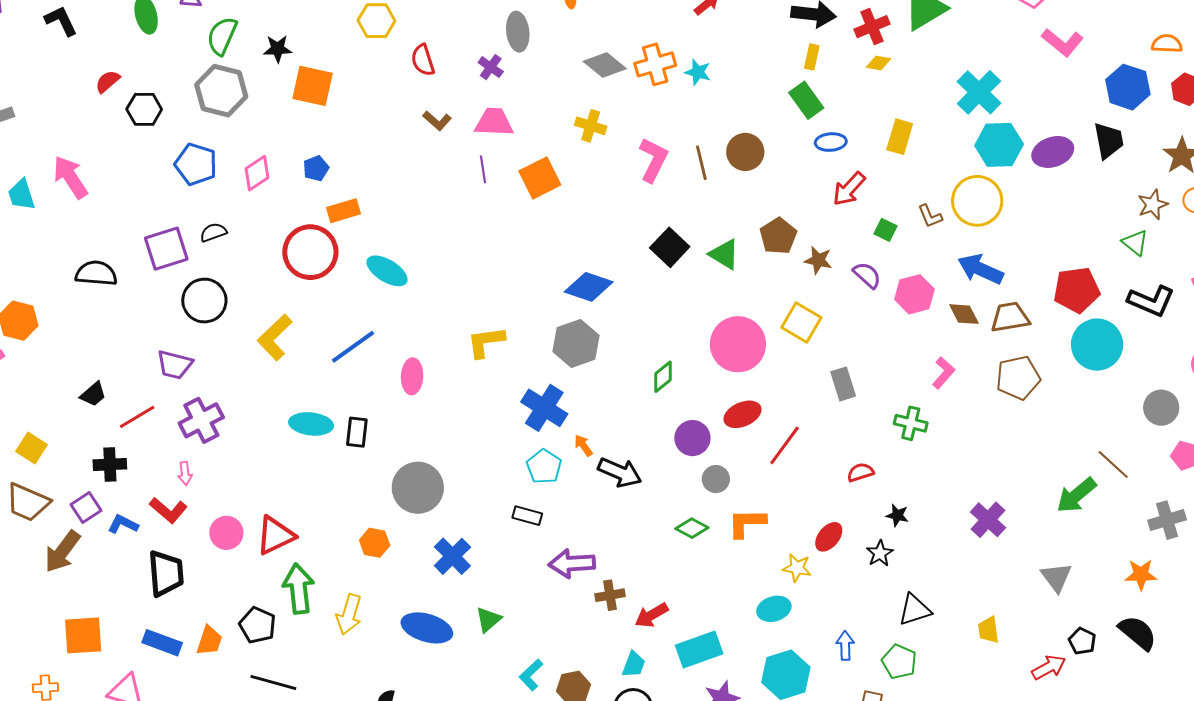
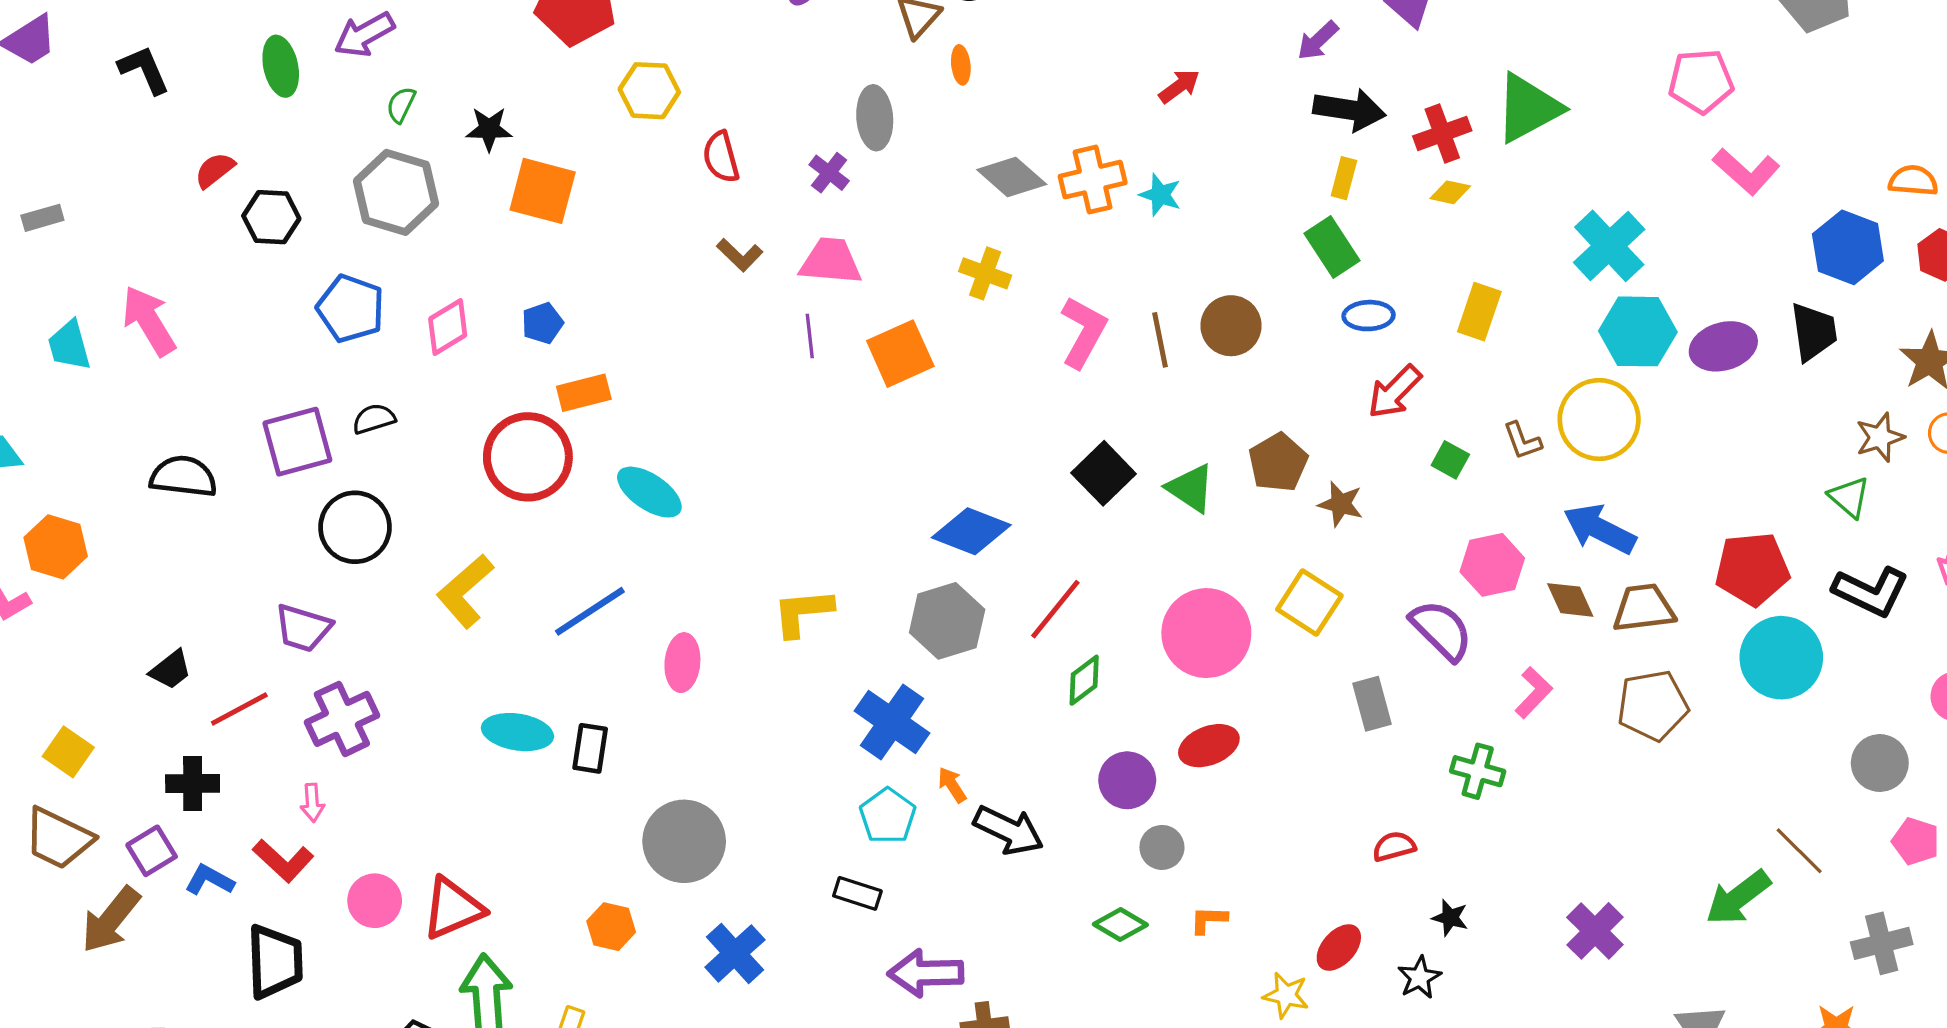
green semicircle: (222, 36) -> (401, 105), size x0.6
purple semicircle: (867, 275) -> (1441, 630), moved, size x1.4
red line: (785, 445) -> (1055, 609), moved
orange L-shape: (747, 523) -> (1208, 920), size x0.6

